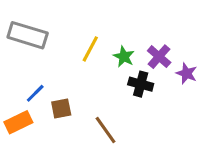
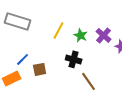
black cross: (141, 84) -> (74, 59), moved
brown line: (105, 130) -> (89, 81), moved

